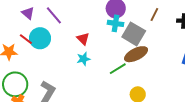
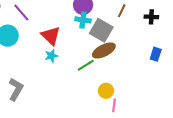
red triangle: (83, 39) -> (51, 36), size x1.5

